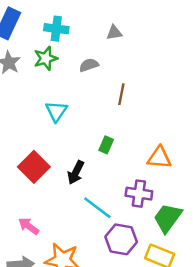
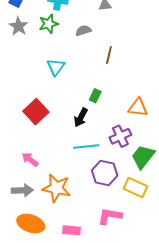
black arrow: (76, 172) -> (81, 117), moved
purple cross: (139, 194) -> (120, 136), turned -35
cyan line: (97, 208) -> (86, 147), turned -45

